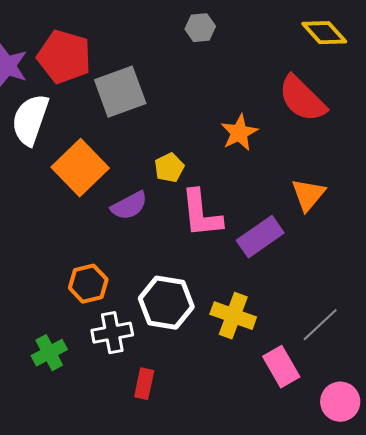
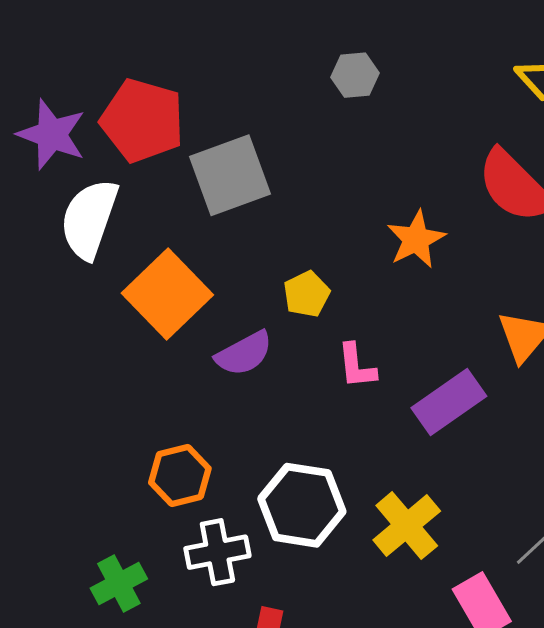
pink L-shape: (201, 214) -> (357, 366), size x0.6
yellow cross: (233, 316) -> (407, 526), turned 30

